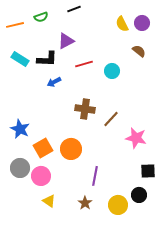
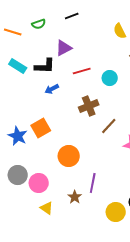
orange line: (15, 25) -> (13, 32), turned 30
brown cross: (85, 109) -> (89, 106), moved, turned -30
orange square: (43, 148) -> (41, 128), moved
brown star: (85, 203) -> (75, 197), moved

